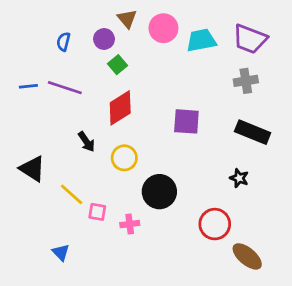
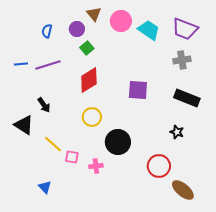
cyan trapezoid: (201, 40) -> (149, 30), turned 45
purple line: (65, 88) -> (48, 65), turned -35
black arrow: (86, 142) -> (44, 105), moved

